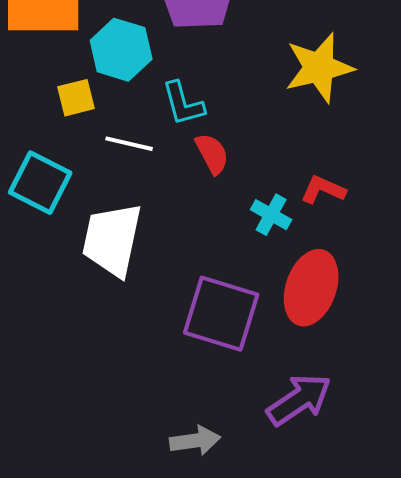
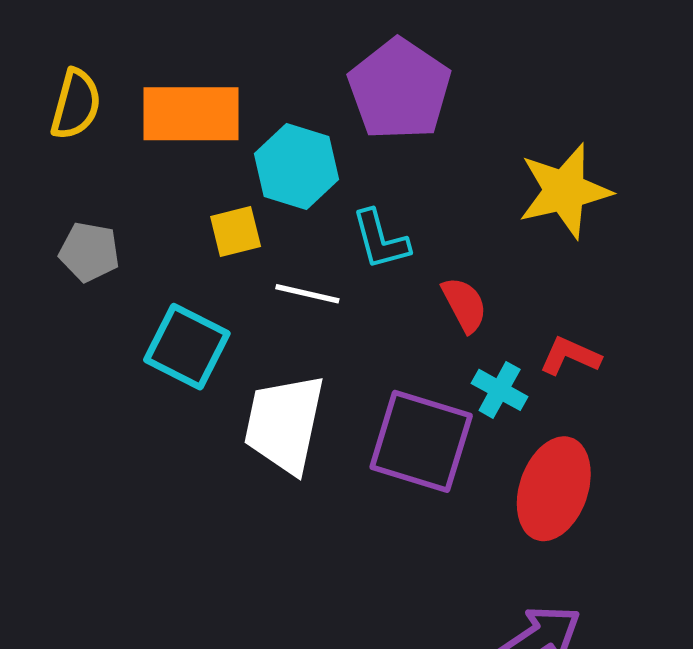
red semicircle: (212, 154) -> (464, 305), moved
purple square: (221, 314) -> (421, 441), moved

